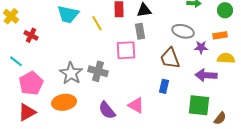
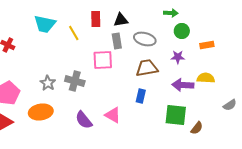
green circle: (225, 10) -> (182, 31), moved
gray ellipse: (183, 31) -> (145, 39), moved
orange rectangle: (220, 35) -> (207, 45), moved
brown trapezoid: (170, 58) -> (147, 68), turned 100
yellow semicircle: (226, 58) -> (206, 78), moved
gray star: (71, 73) -> (48, 83), size x0.7

